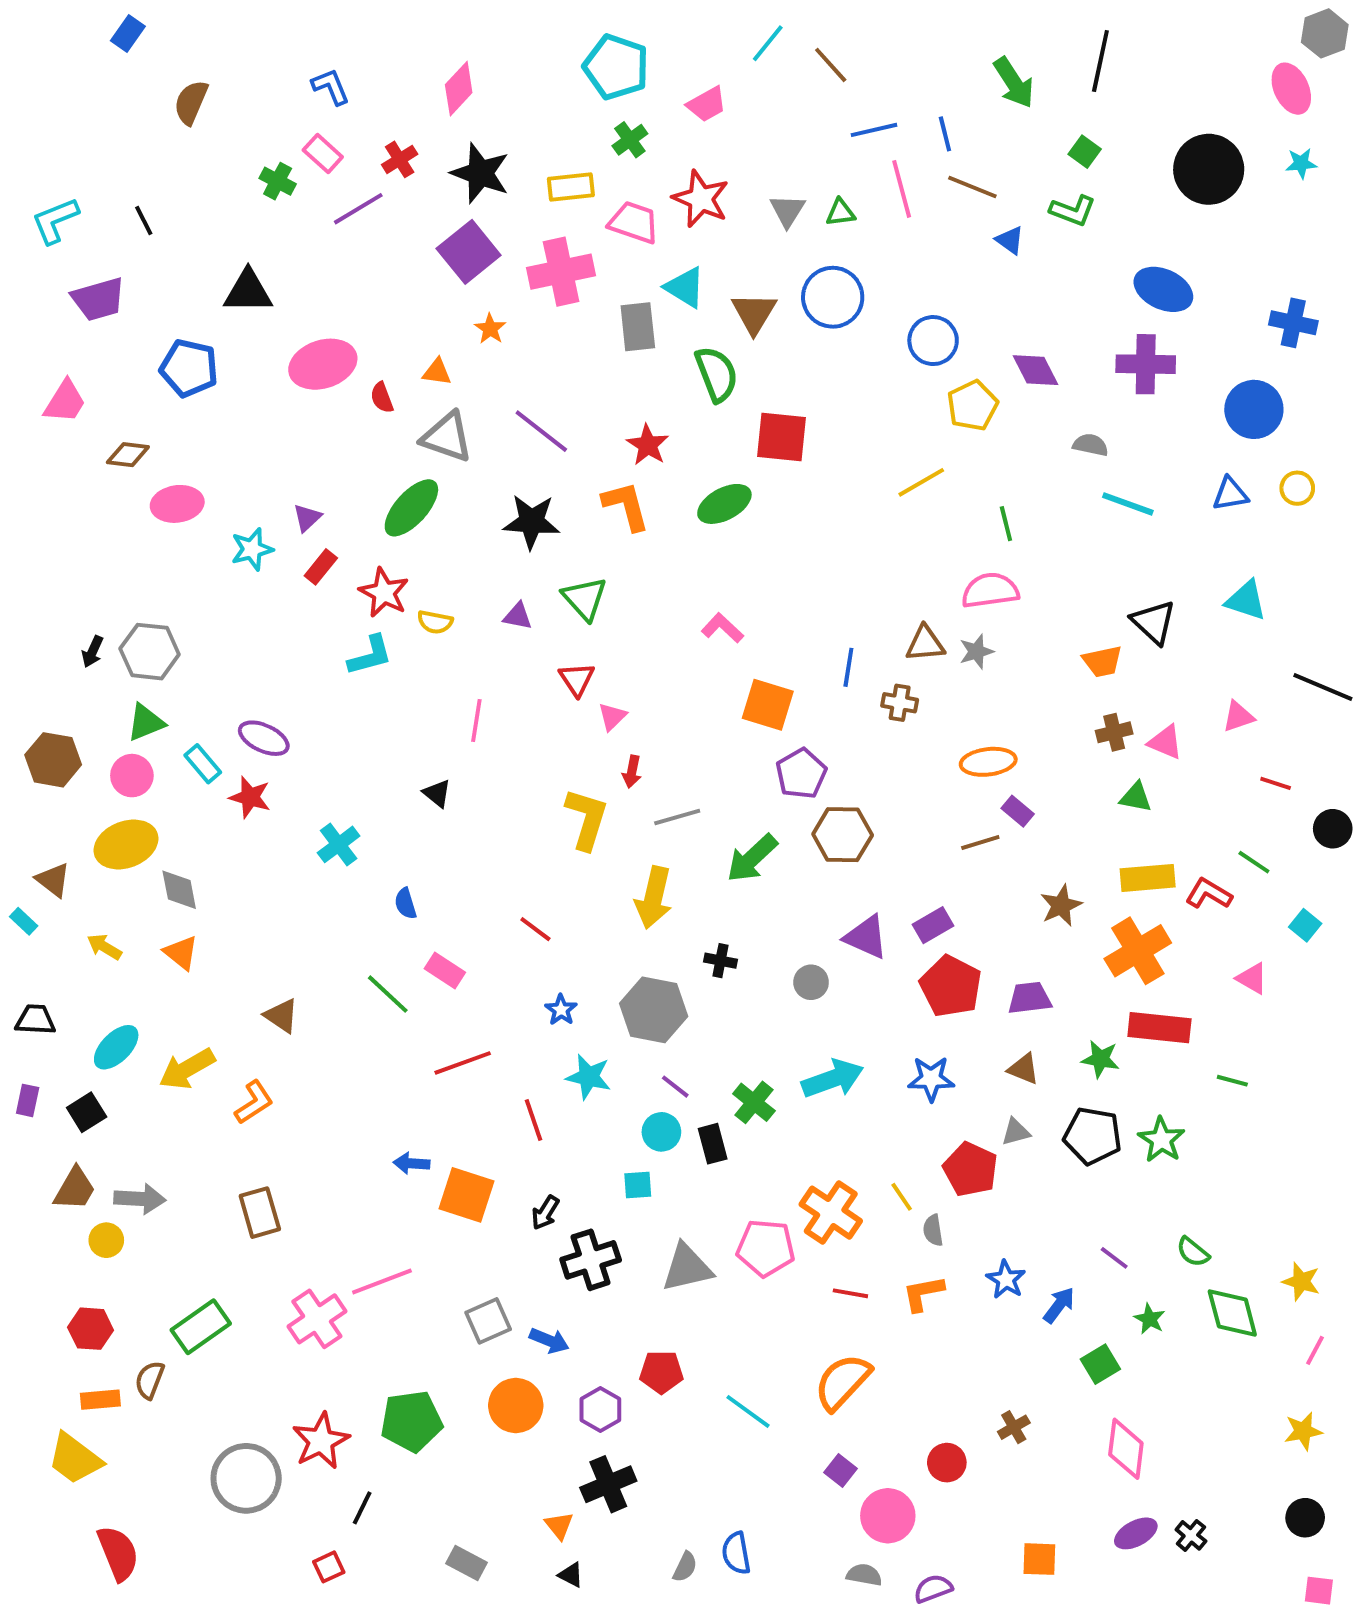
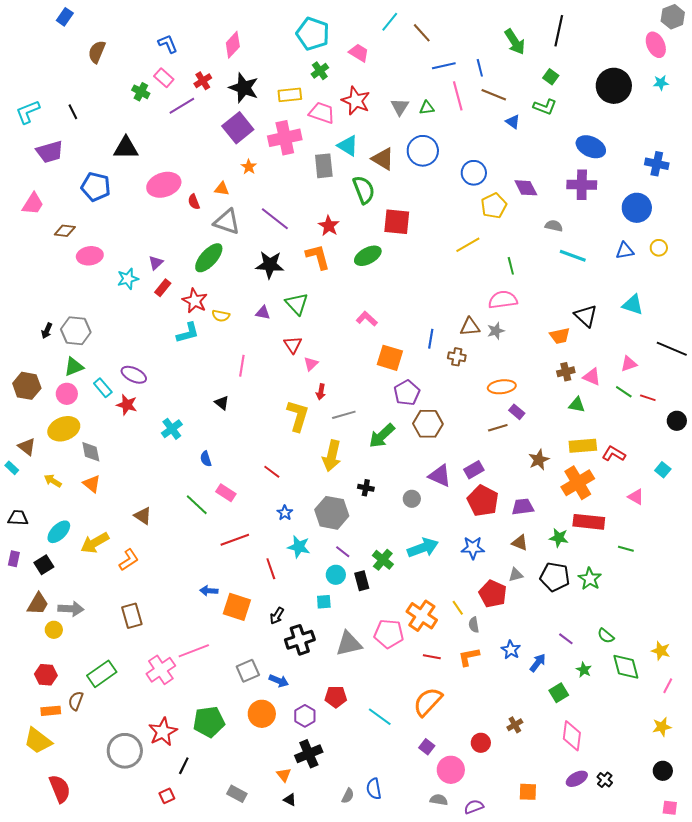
pink trapezoid: (707, 104) -> (359, 53), turned -120
brown triangle: (754, 313) -> (383, 159), turned -30
green line: (1254, 862) -> (624, 392), moved

